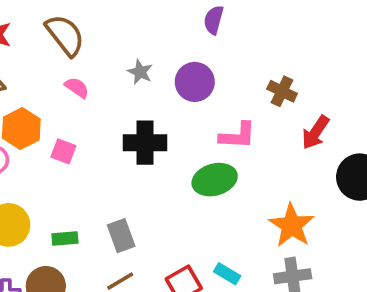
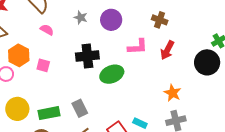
red arrow: (315, 132) -> (167, 50), moved
green ellipse: (215, 180) -> (112, 74), moved
orange star: (292, 225) -> (173, 93), size x0.7
green rectangle: (65, 238) -> (49, 113), size x1.5

